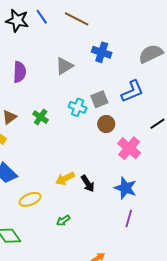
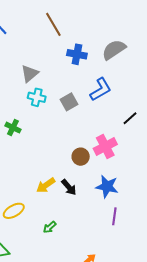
brown line: (77, 19) -> (53, 24), moved, turned 40
blue cross: (102, 52) -> (77, 54), moved
cyan cross: (78, 107) -> (37, 97), moved
brown circle: (106, 124) -> (81, 157), moved
pink cross: (129, 148) -> (105, 146), turned 30

